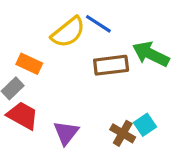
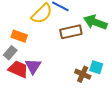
cyan square: (145, 125) -> (96, 67), turned -32
purple triangle: (66, 133) -> (33, 66), moved

